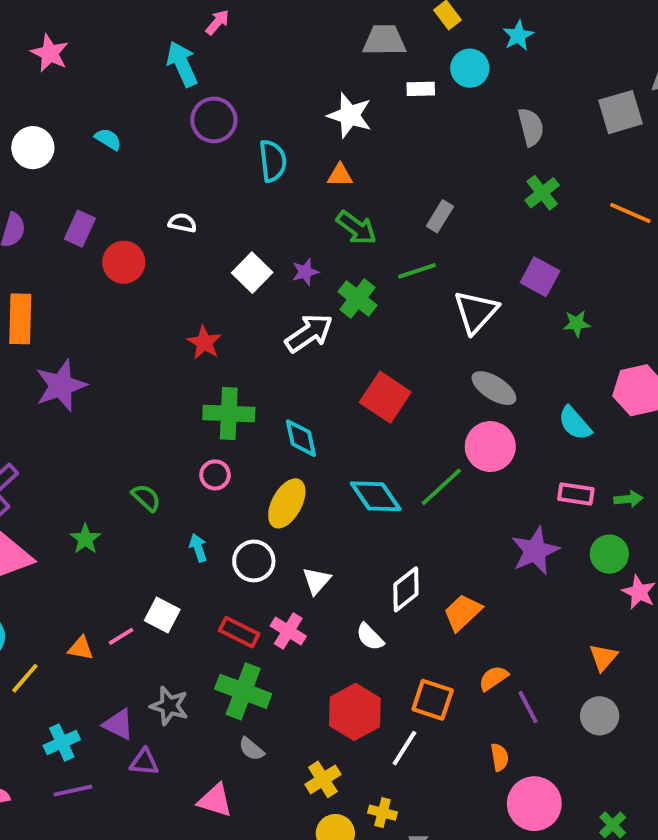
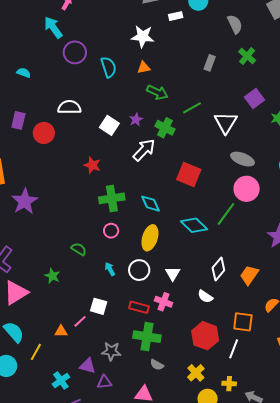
gray rectangle: (440, 216) -> (210, 63), moved
white semicircle: (182, 223) -> (69, 107), size x1.6
purple square: (540, 277) -> (254, 99), turned 36

